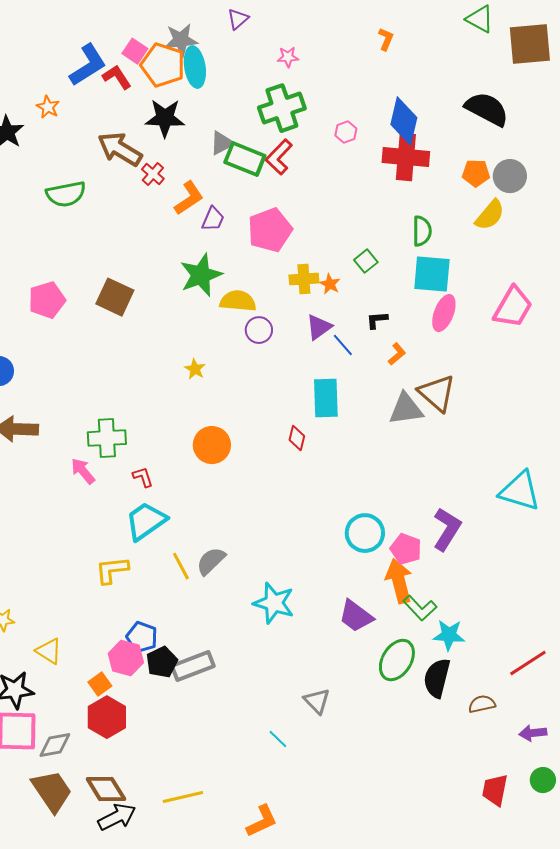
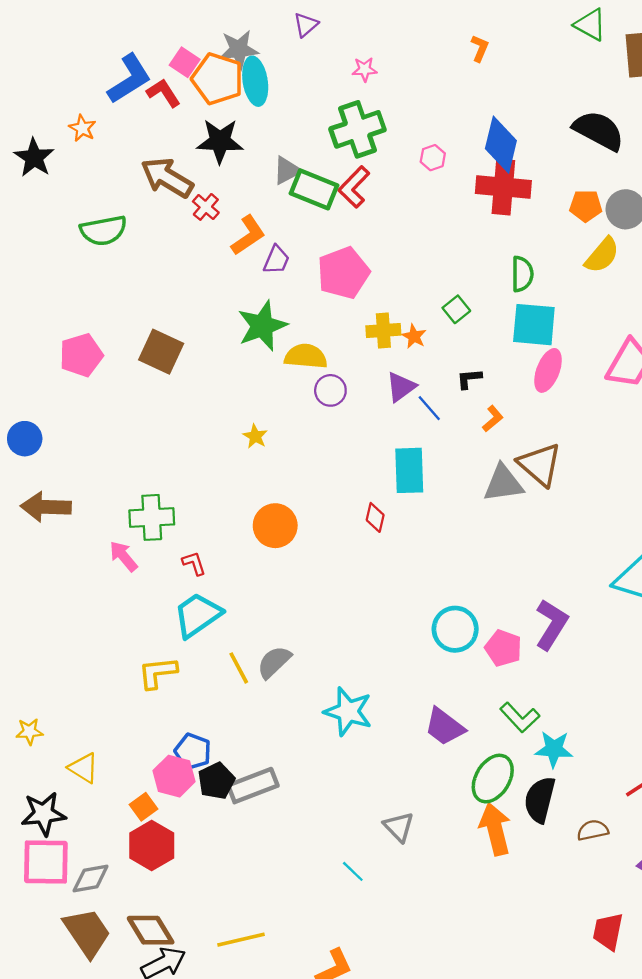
orange arrow: (399, 581) -> (495, 829), moved

